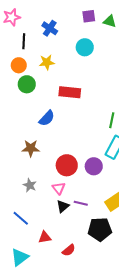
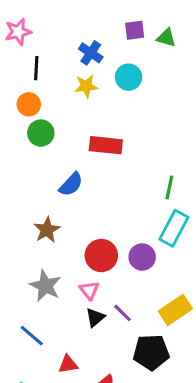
blue cross: (50, 28) -> (91, 53), moved
yellow star: (47, 62) -> (86, 86), moved
brown star: (31, 148) -> (47, 230), turned -30
gray star: (30, 185) -> (45, 286), size x1.5
purple line: (81, 203) -> (122, 313), turned 32

